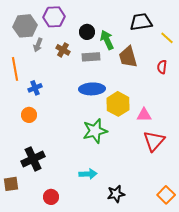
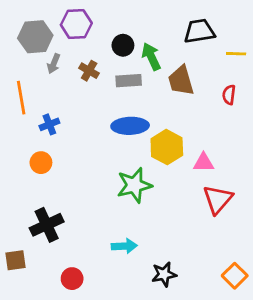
yellow line: (167, 38) -> (236, 54), turned -40

